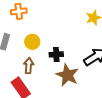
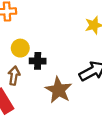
black cross: (56, 54) -> (38, 61), moved

